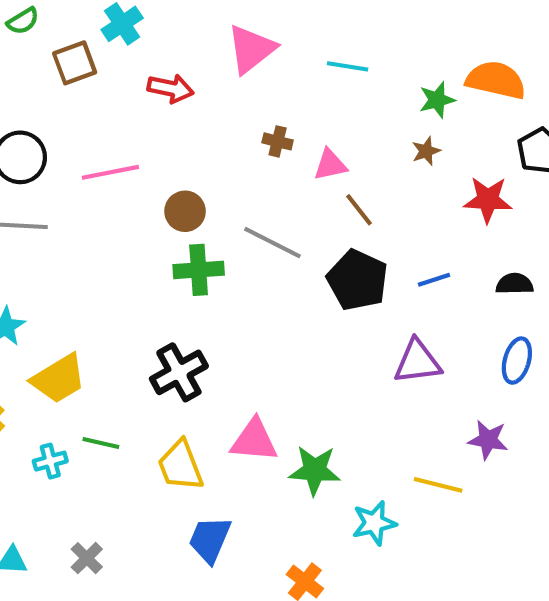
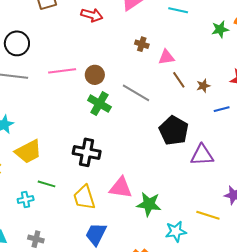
brown star: (426, 151) -> (203, 86), moved
pink line: (110, 172) -> (62, 71), moved
green cross: (199, 270) -> (99, 104), turned 30
black pentagon: (357, 280) -> (174, 131), moved
blue line: (434, 280) -> (222, 109), moved
black cross: (179, 372) -> (87, 152), turned 36
cyan cross: (50, 461) -> (26, 200), moved
gray cross: (87, 558) -> (36, 239), turned -35

